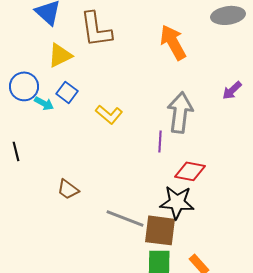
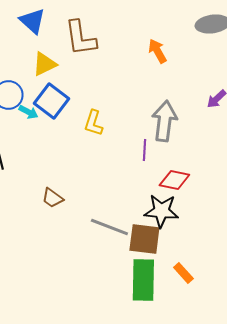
orange arrow: (173, 42) -> (157, 51), size x0.7
blue square: (67, 92) -> (51, 101), size x1.6
yellow L-shape: (109, 114) -> (93, 123), turned 68

